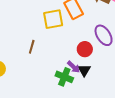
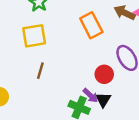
yellow square: (53, 19) -> (34, 36), moved

